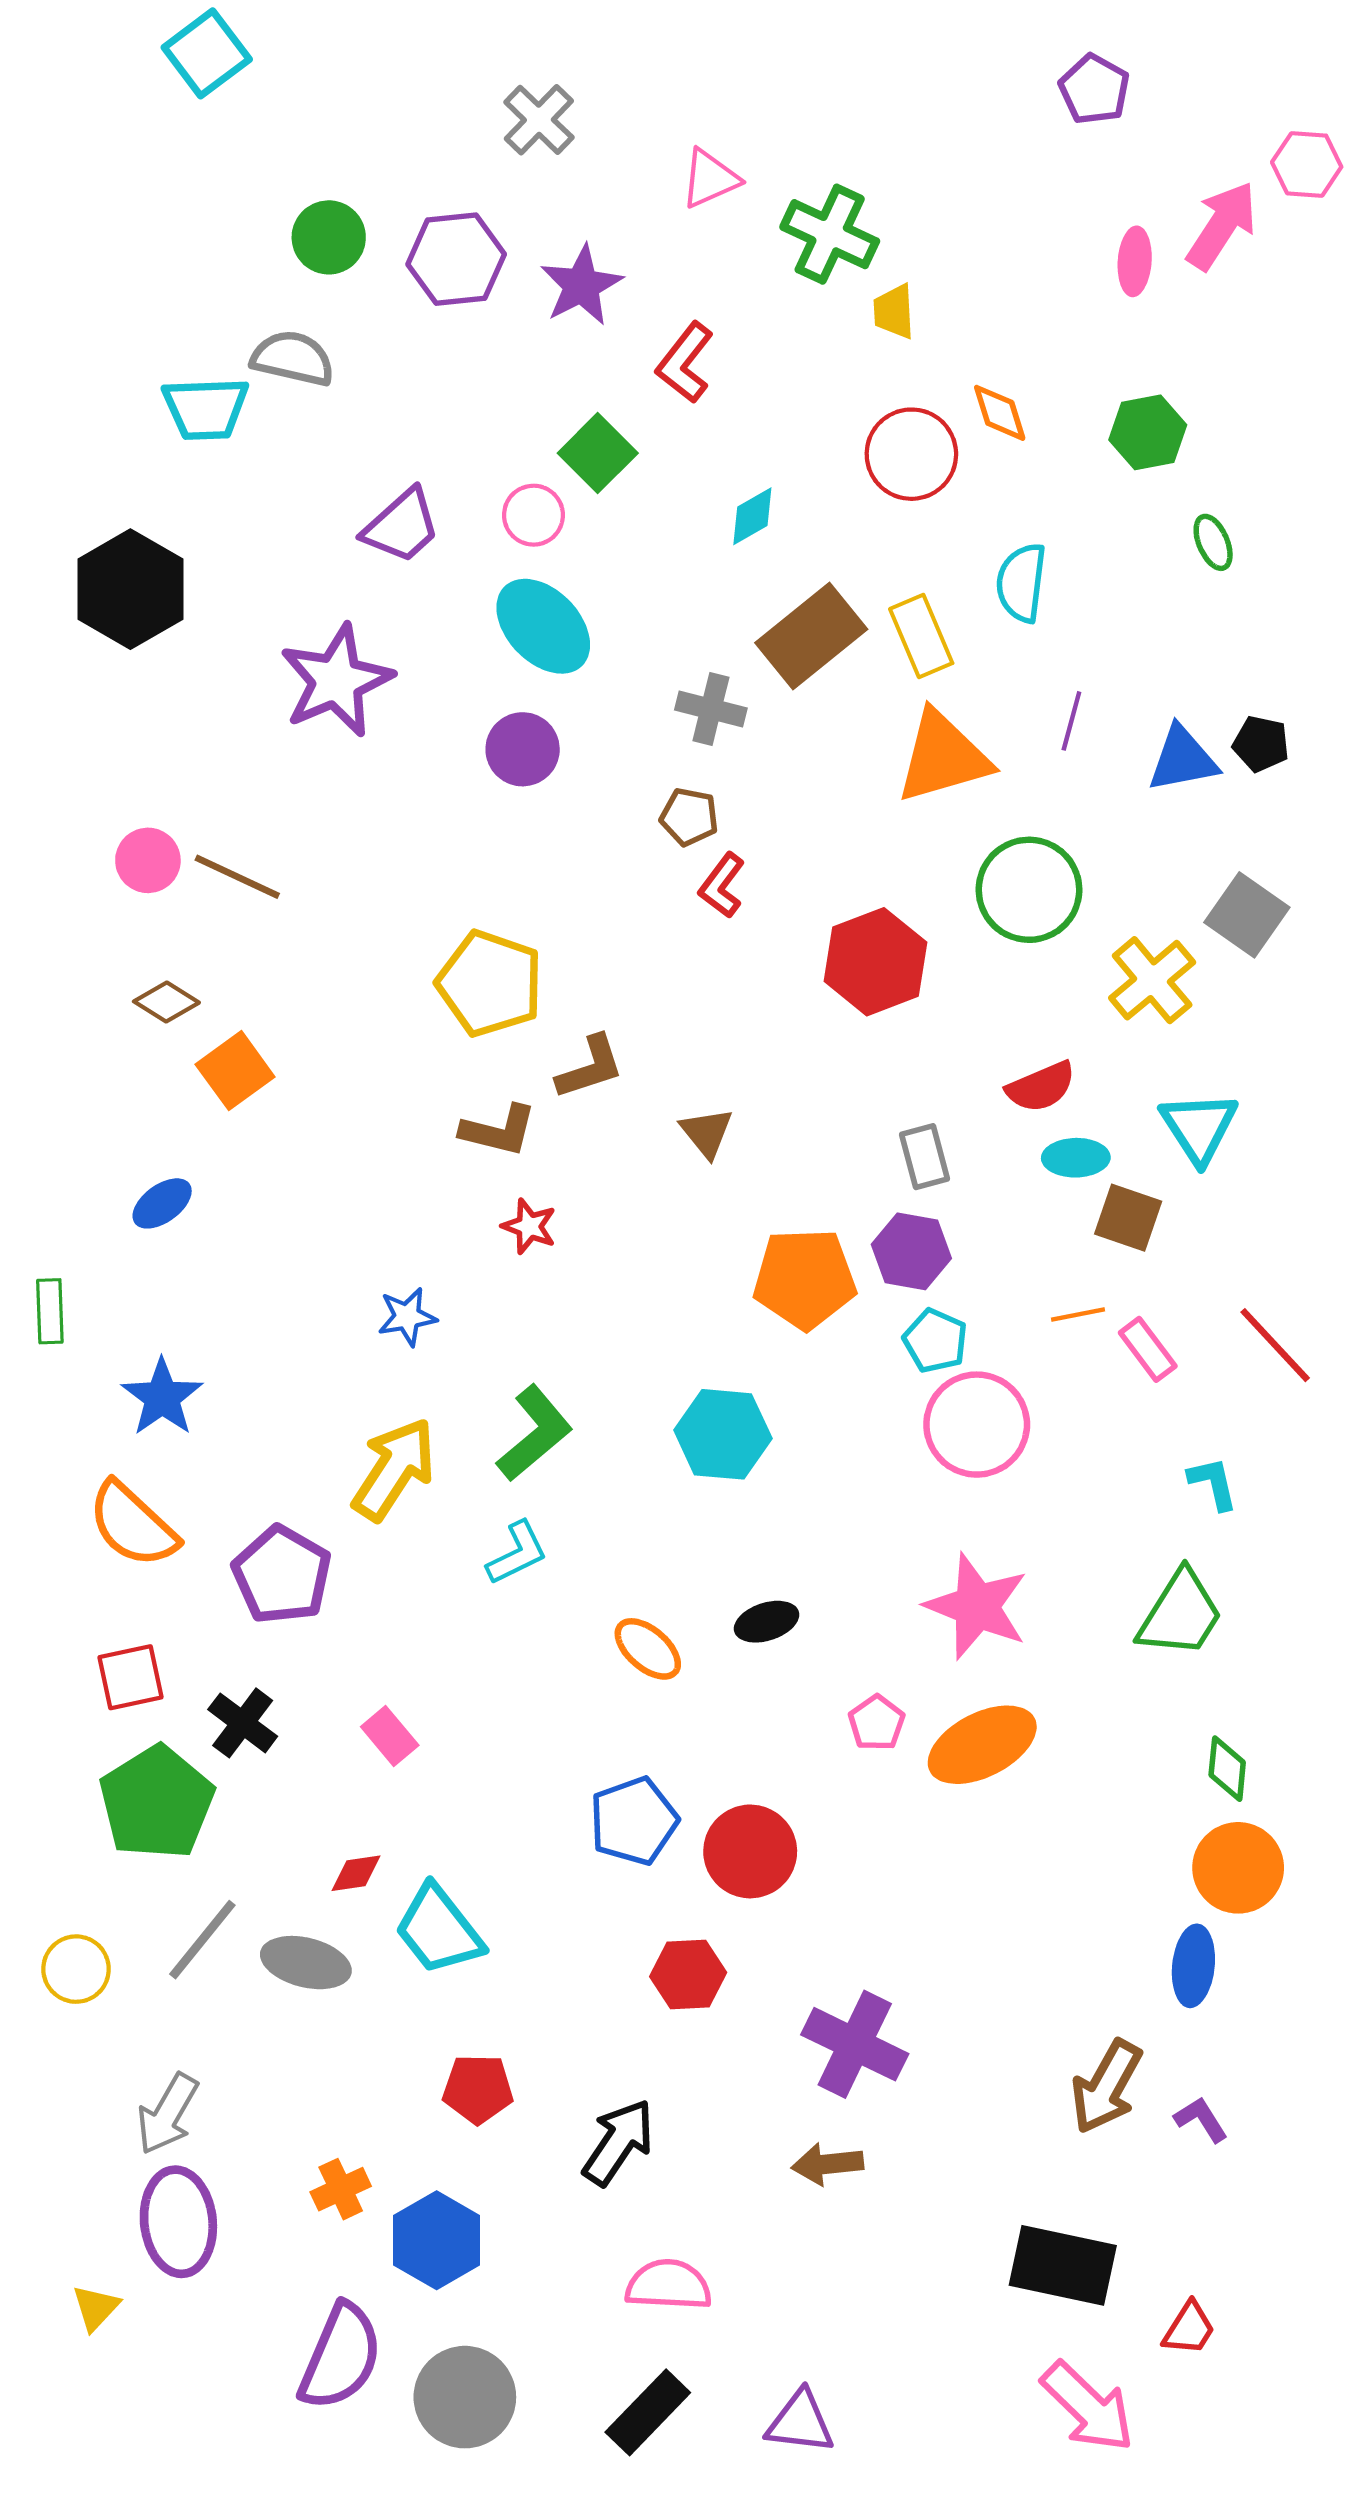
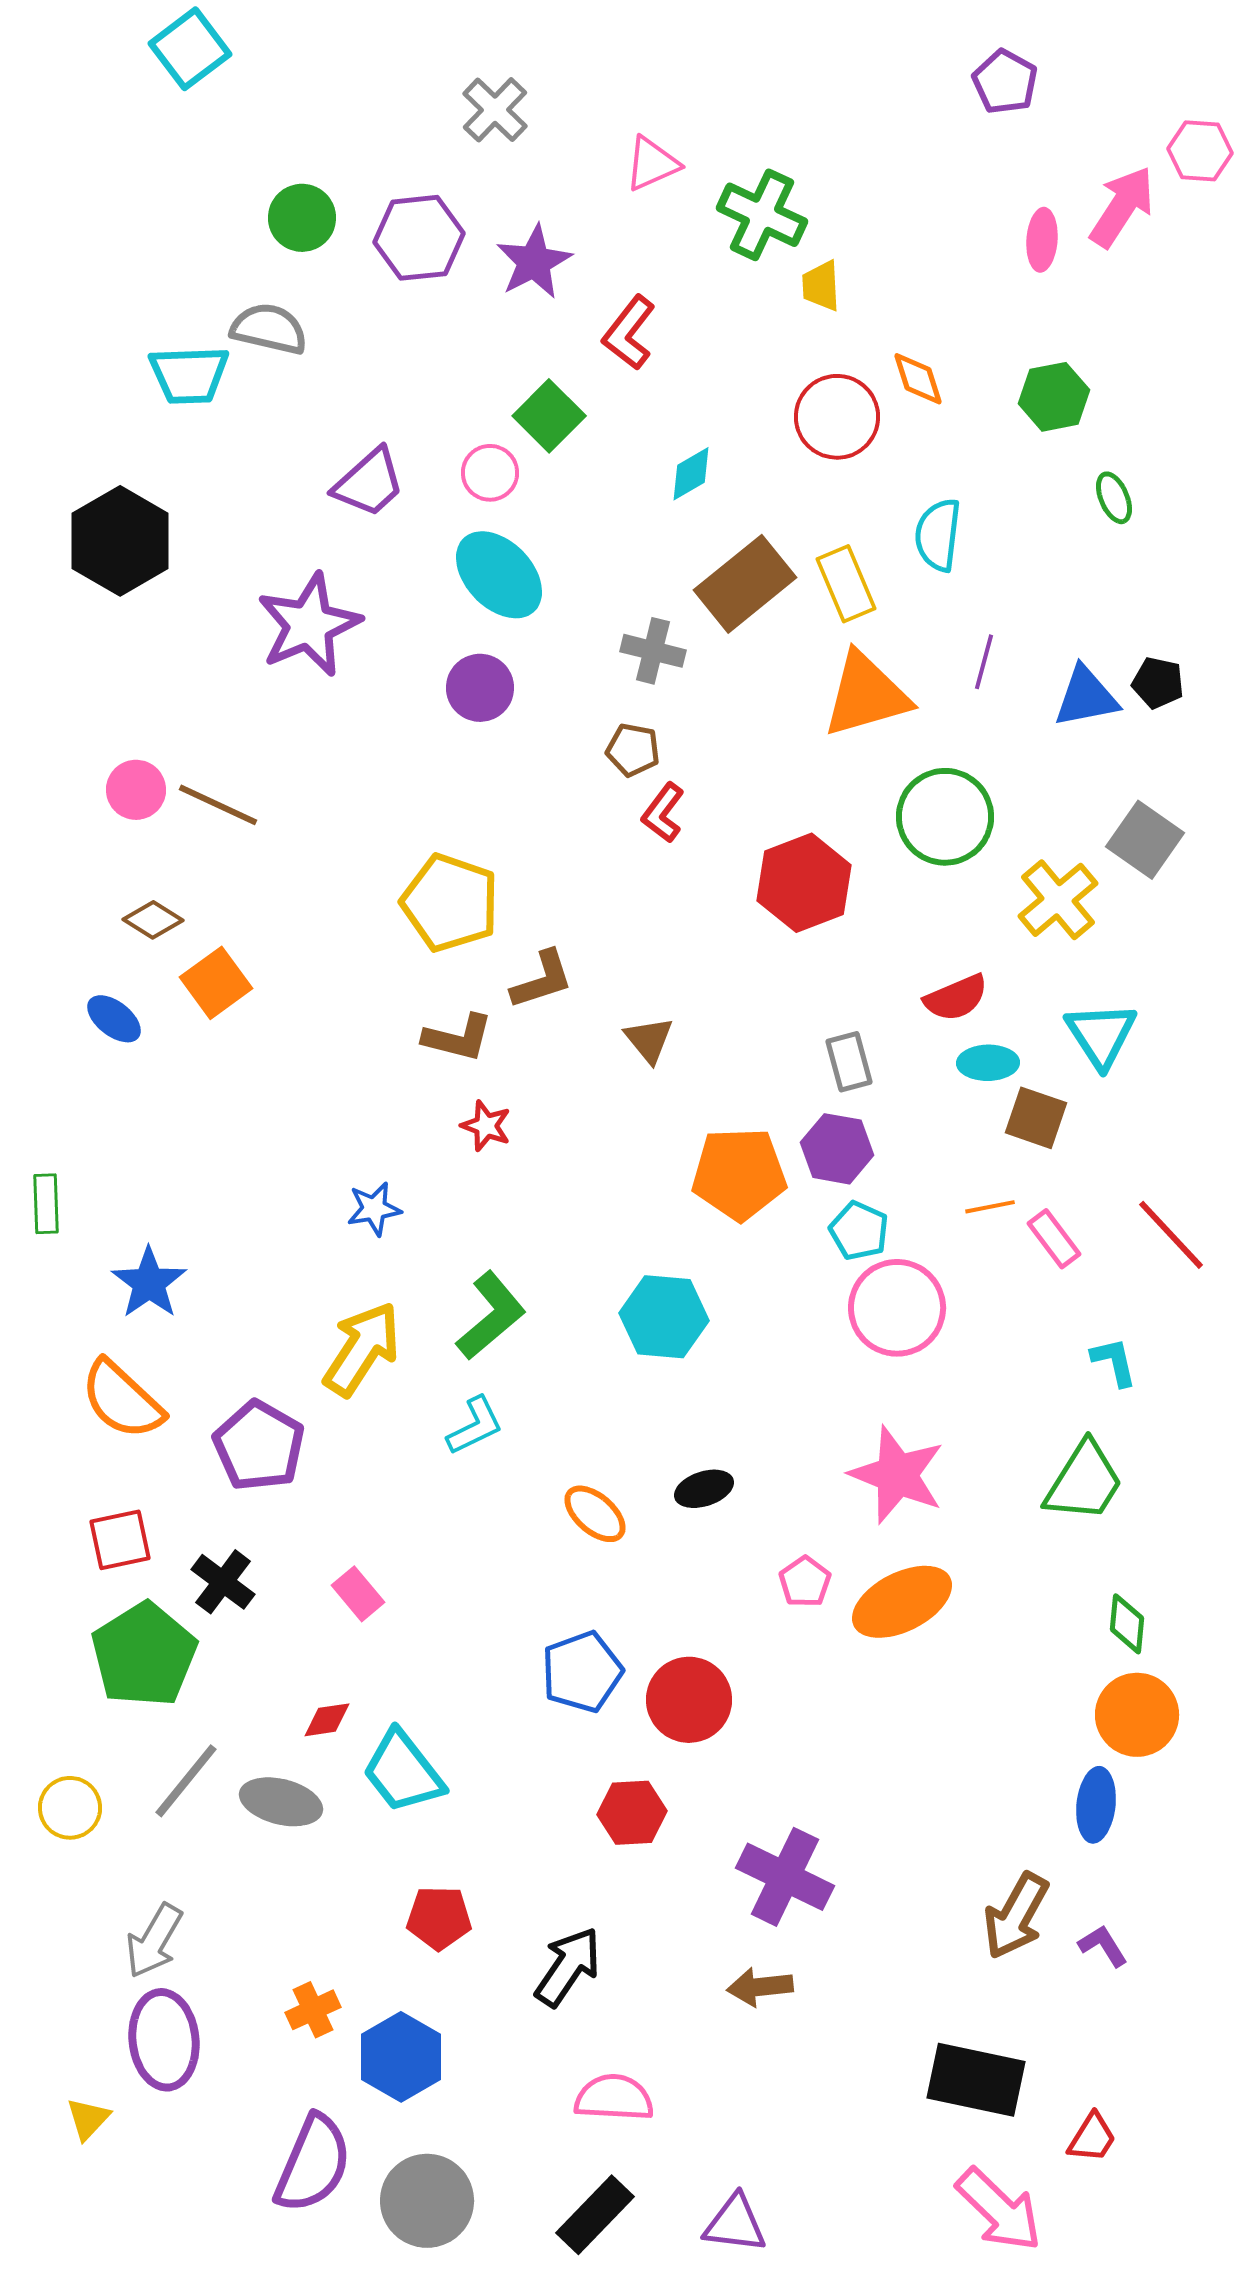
blue ellipse: (162, 1203) -> (114, 1019), moved, turned 74

